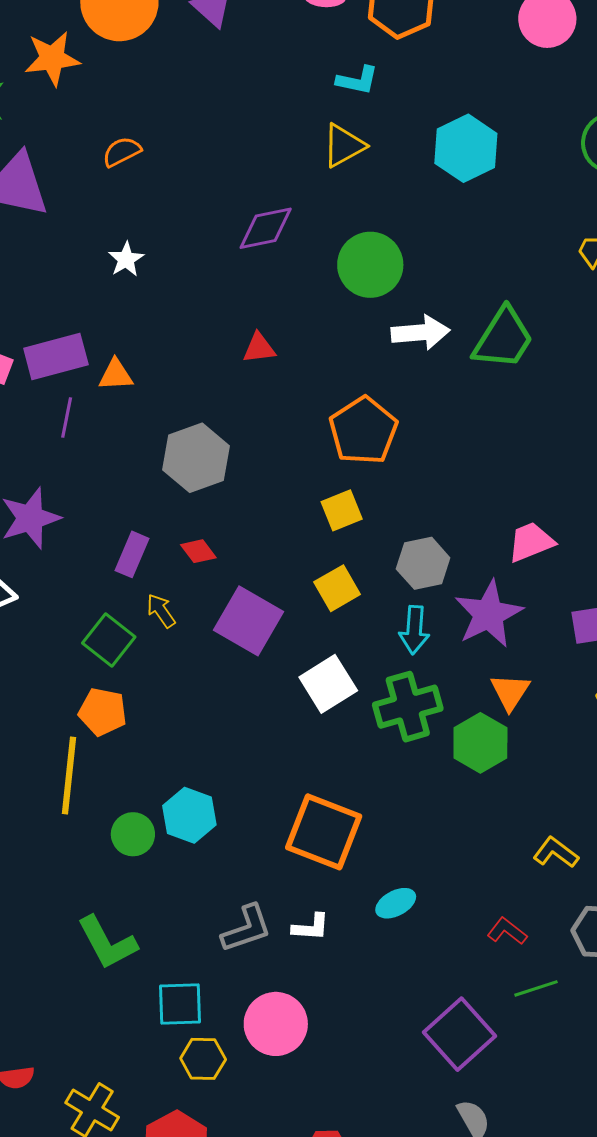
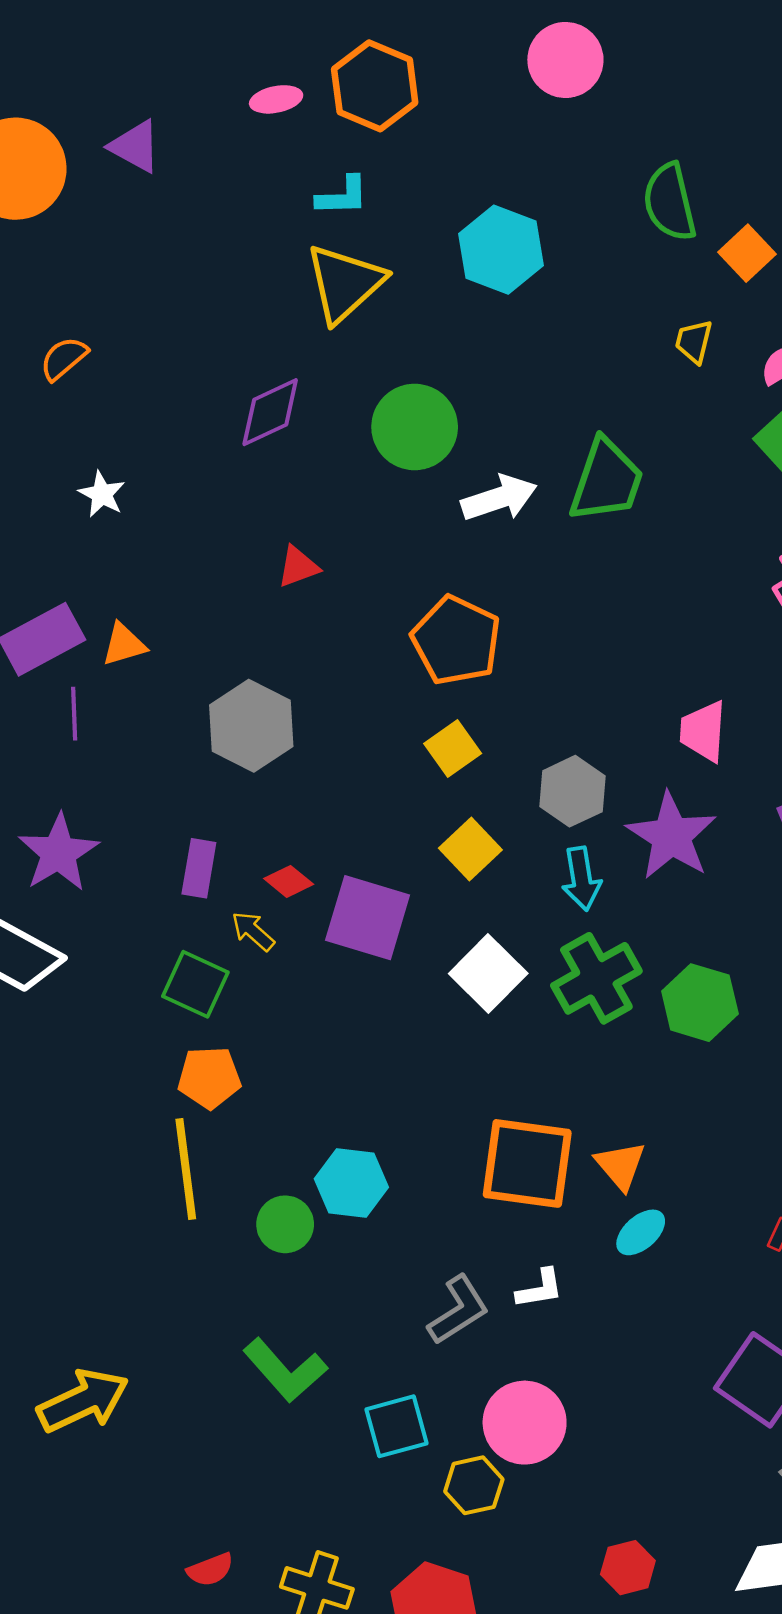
yellow triangle: (344, 146) -> (345, 283), size x1.4
pink trapezoid: (531, 542) -> (703, 731), turned -51
red diamond: (198, 551) -> (289, 881), moved
orange triangle: (510, 692) -> (620, 1165), moved
yellow hexagon: (203, 1059) -> (474, 1485), moved

